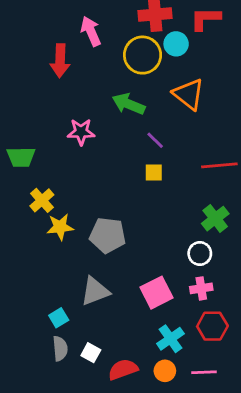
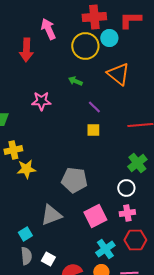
green arrow: (129, 104) -> (75, 81), size x0.6
yellow cross: (42, 200) -> (13, 150), turned 30
gray pentagon: (108, 235) -> (74, 180), moved

